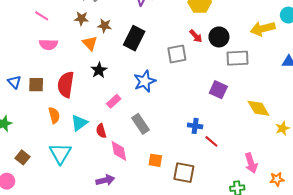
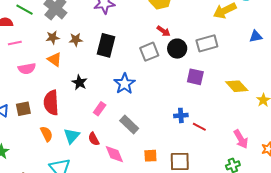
pink line: (42, 16) -> (15, 43), turned -32
black circle: (219, 37) -> (177, 49), moved
orange triangle: (90, 43) -> (55, 59), moved

